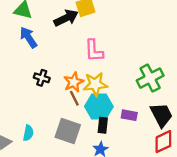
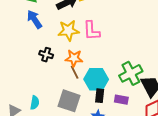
green cross: (150, 78) -> (131, 73), moved
orange star: (74, 82) -> (74, 58), turned 30
yellow star: (95, 84) -> (68, 31), moved
purple rectangle: (129, 115) -> (121, 100), moved

